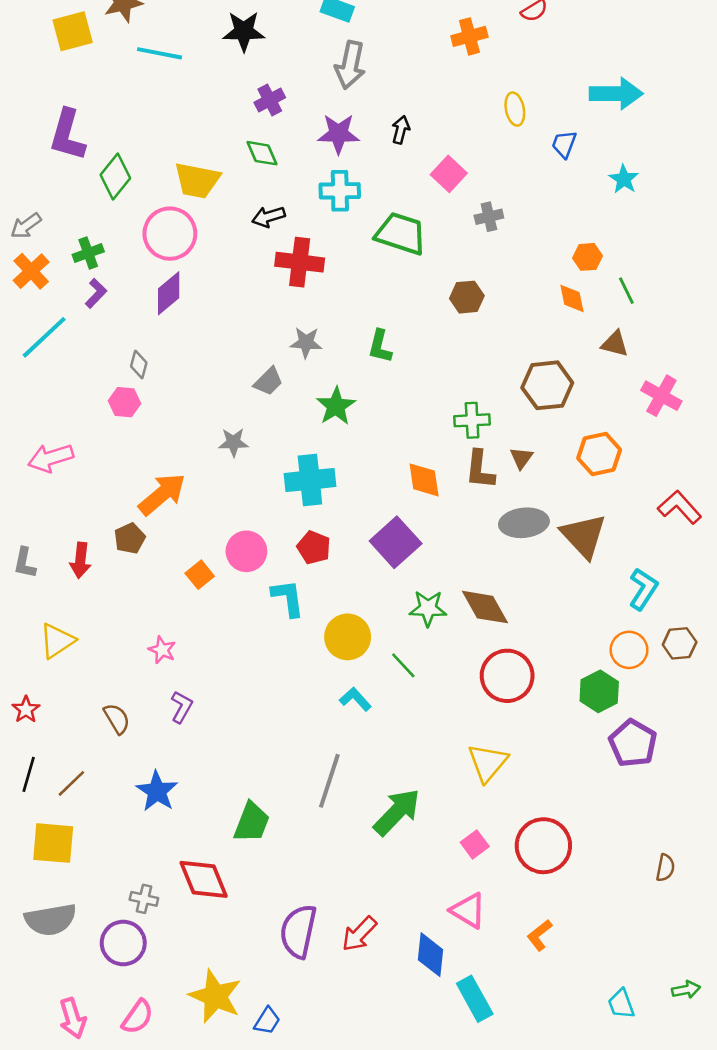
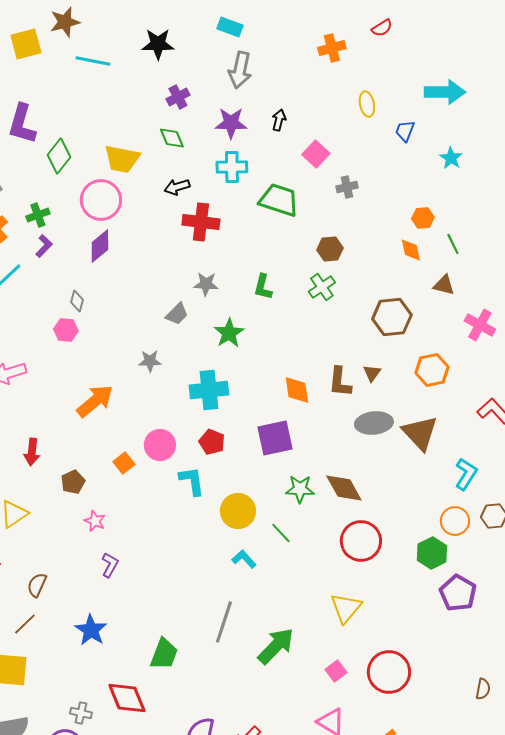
green cross: (472, 420) -> (322, 287), moved, turned -32
brown pentagon: (130, 538) -> (73, 482), moved
purple square: (396, 542) -> (275, 438), turned 30
brown semicircle: (117, 719) -> (37, 585), moved, turned -125

